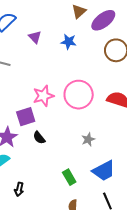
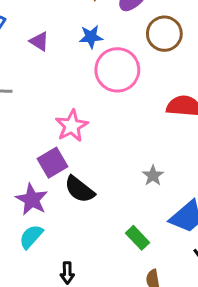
pink circle: (79, 95) -> (117, 70), moved
black semicircle: (39, 138) -> (80, 189), size x1.5

